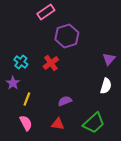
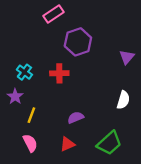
purple triangle: (109, 59) -> (127, 57), moved
red cross: (51, 63) -> (59, 73), turned 35
red triangle: (58, 124) -> (67, 144), turned -32

